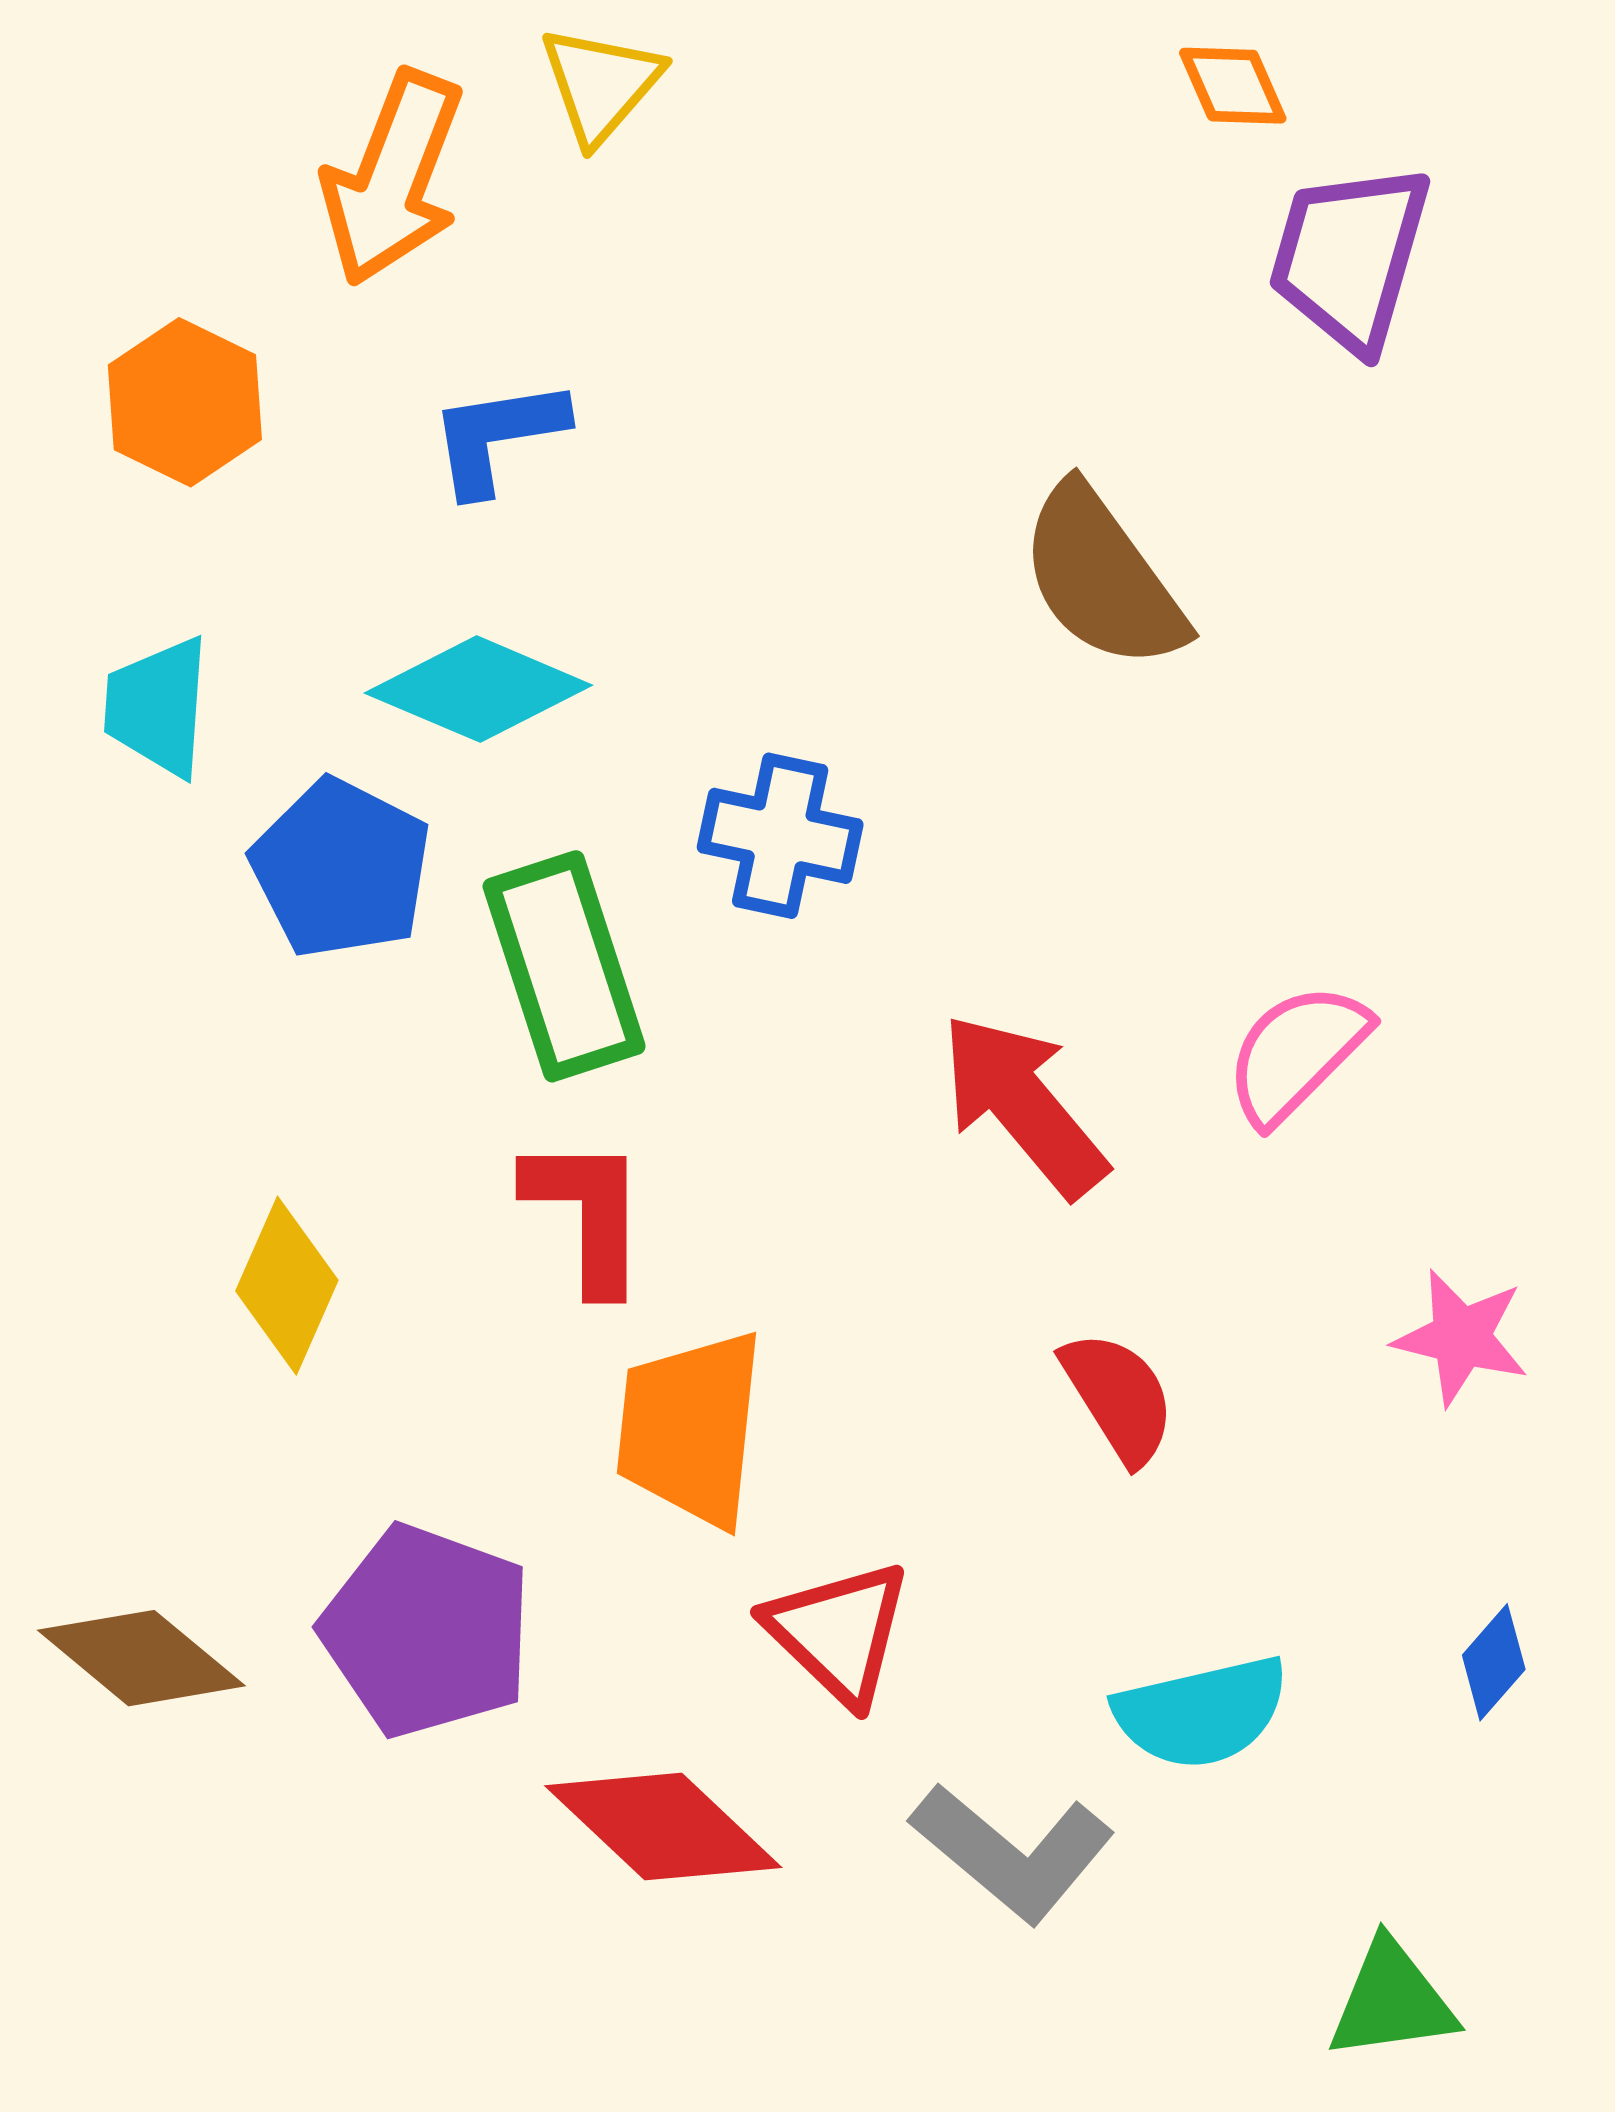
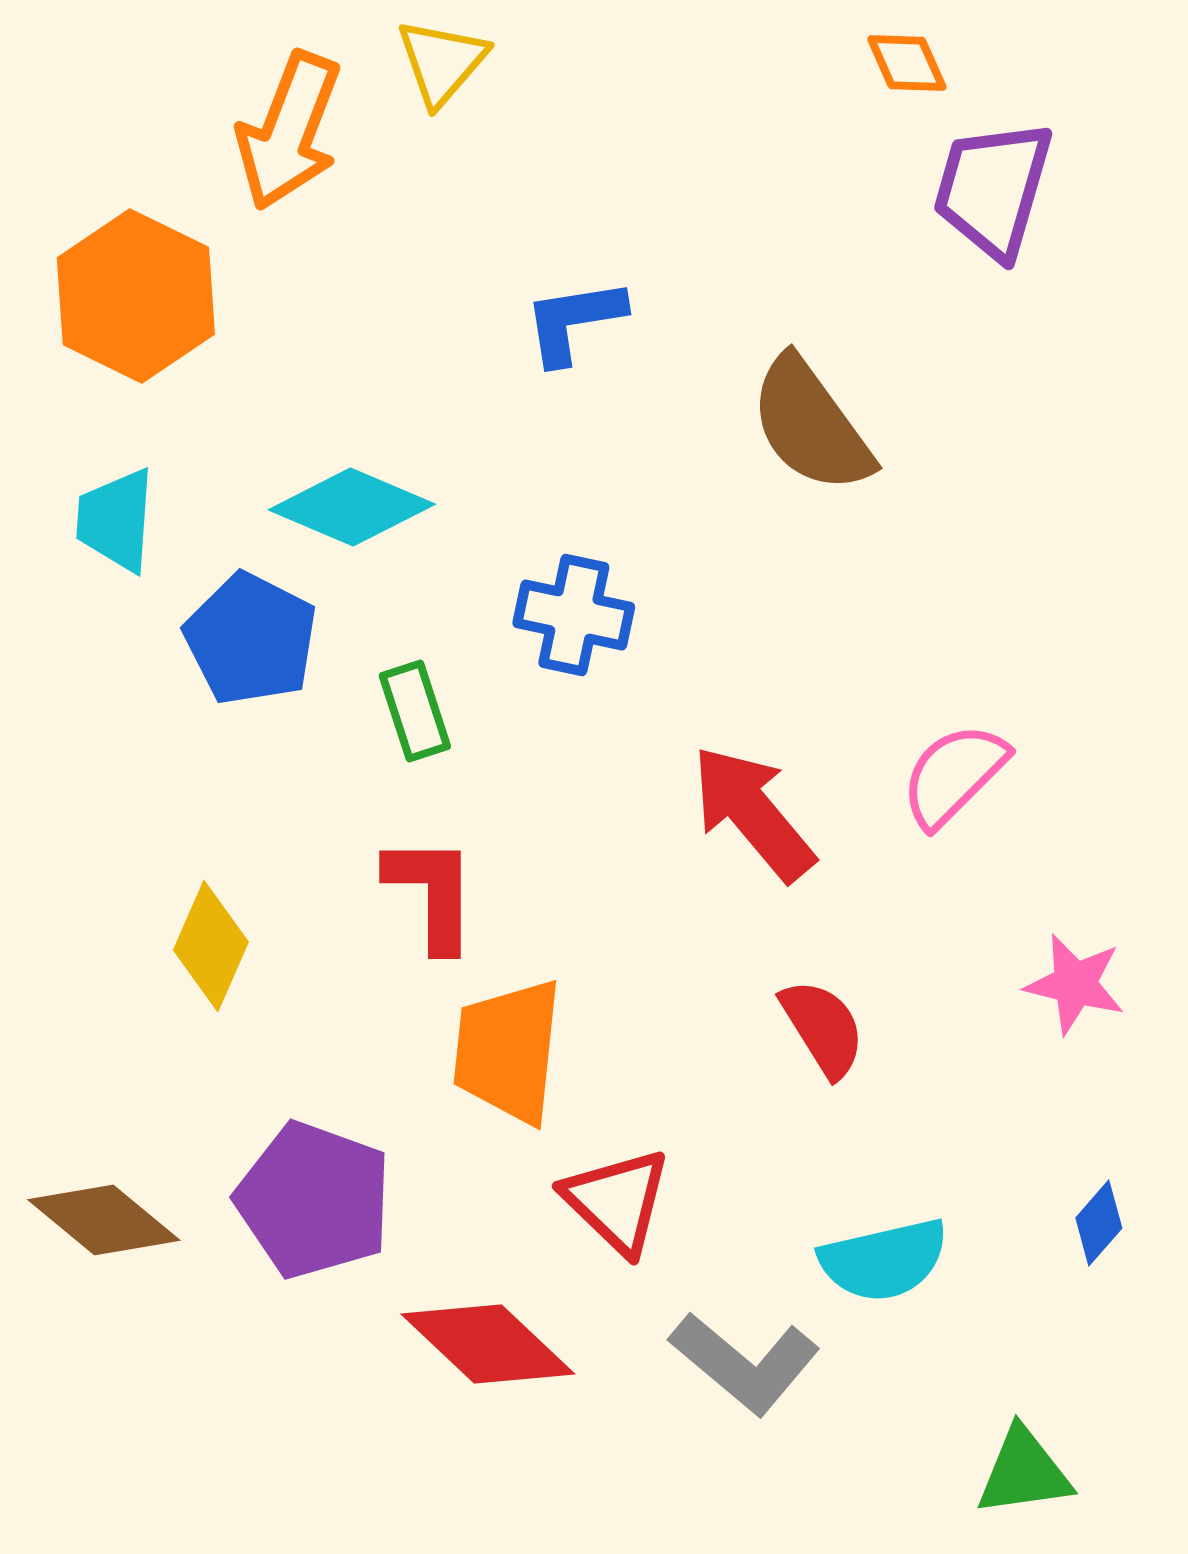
orange hexagon: (185, 402) -> (136, 296), size x1.4
blue L-shape: (497, 436) -> (574, 321), moved
green rectangle: (564, 966) -> (415, 711), size x0.6

